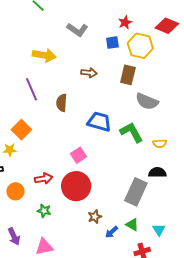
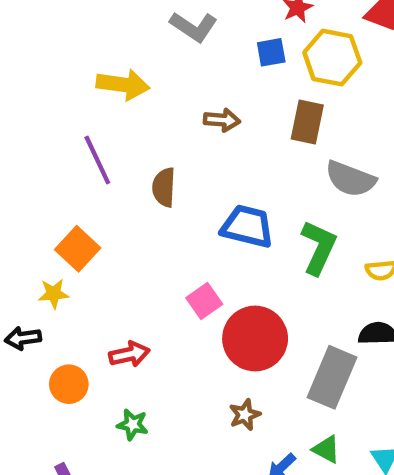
green L-shape: (131, 132) -> (319, 247), turned 55
red circle: (76, 186) -> (255, 339), moved
brown star: (95, 217) -> (245, 415), moved

